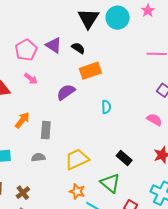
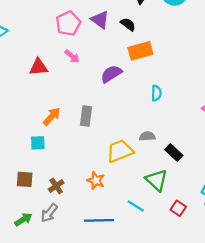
orange arrow: (22, 120) -> (52, 116), moved
gray semicircle: (38, 157) -> (147, 136), moved
orange star: (77, 191) -> (96, 180), moved

